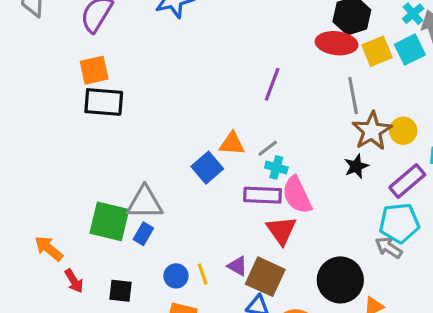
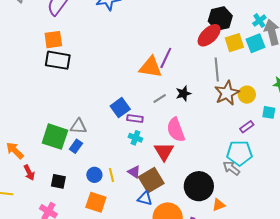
red ellipse: (337, 43) -> (209, 35), turned -55
orange triangle: (232, 144) -> (151, 67), moved, size x1.4
black star: (356, 166) -> (183, 93), moved
cyan cross: (276, 167) -> (135, 138), moved
purple rectangle: (407, 181) -> (247, 127), size x0.6
purple rectangle: (263, 195) -> (135, 119), moved, size x0.7
gray triangle: (145, 202) -> (78, 126), size x0.7
brown square: (265, 277) -> (151, 180), turned 30

